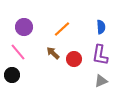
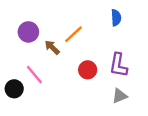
blue semicircle: (101, 27) -> (116, 18), moved
pink line: (18, 52) -> (34, 75), moved
brown arrow: (53, 53) -> (52, 47), moved

